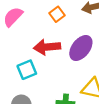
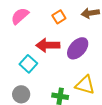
cyan square: (27, 70) -> (28, 64), turned -30

